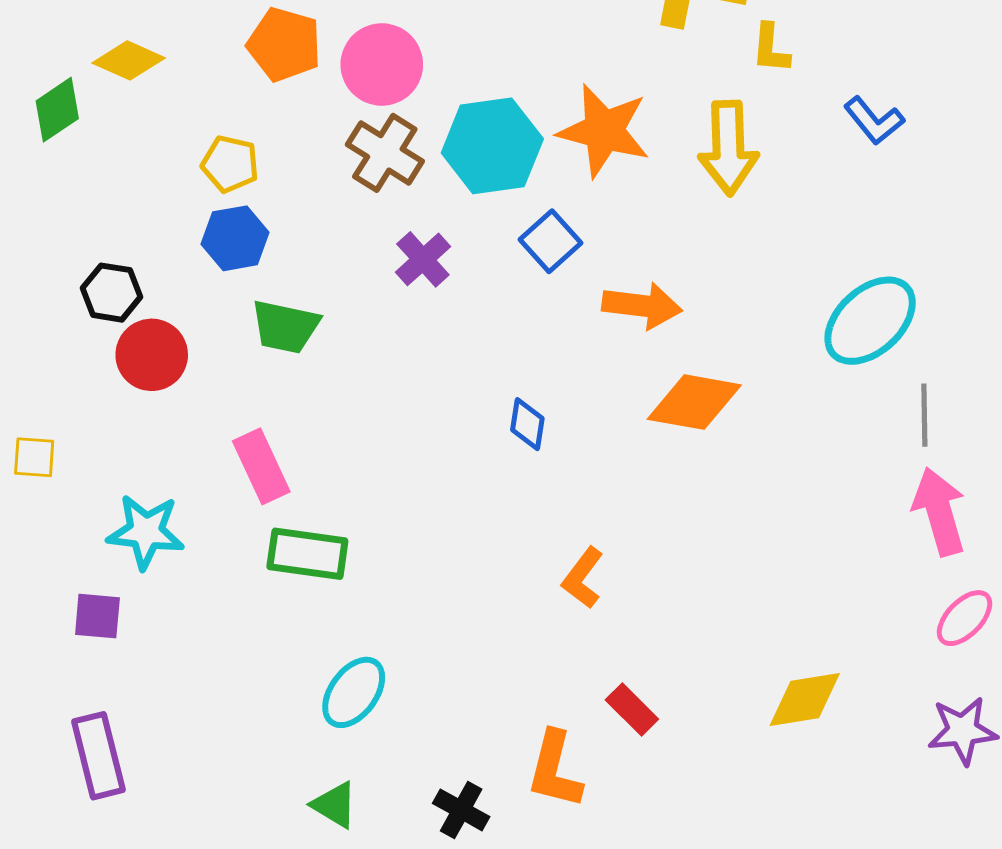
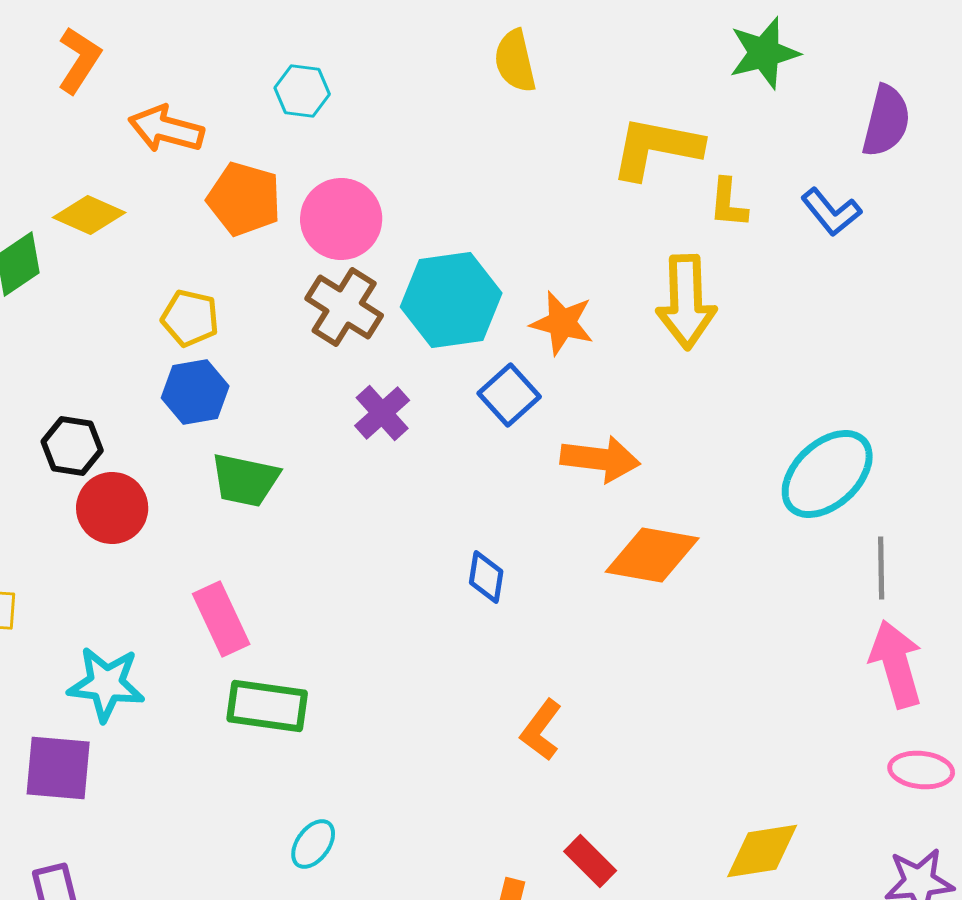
blue L-shape: (874, 121) -> (831, 212), moved
orange star: (604, 131) -> (562, 323), moved, size x0.7
purple square: (97, 616) -> (58, 768), size x1.4
pink ellipse: (965, 618) -> (921, 770), turned 52
cyan ellipse: (354, 692) -> (313, 844), size x0.7

